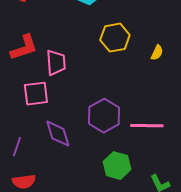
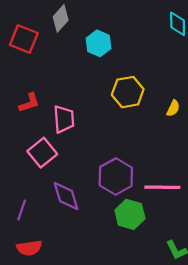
red L-shape: (24, 48) -> (29, 103), size x0.7
pink square: (36, 94) -> (42, 153), turned -32
green hexagon: (117, 166) -> (130, 214), moved

